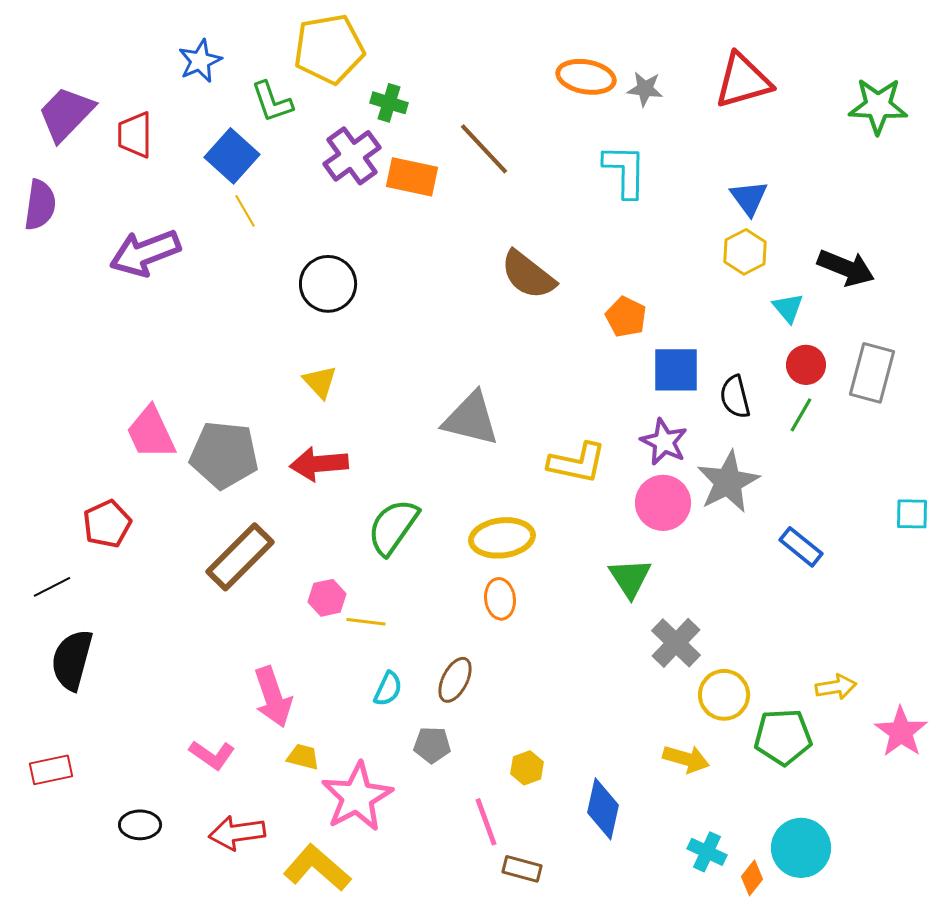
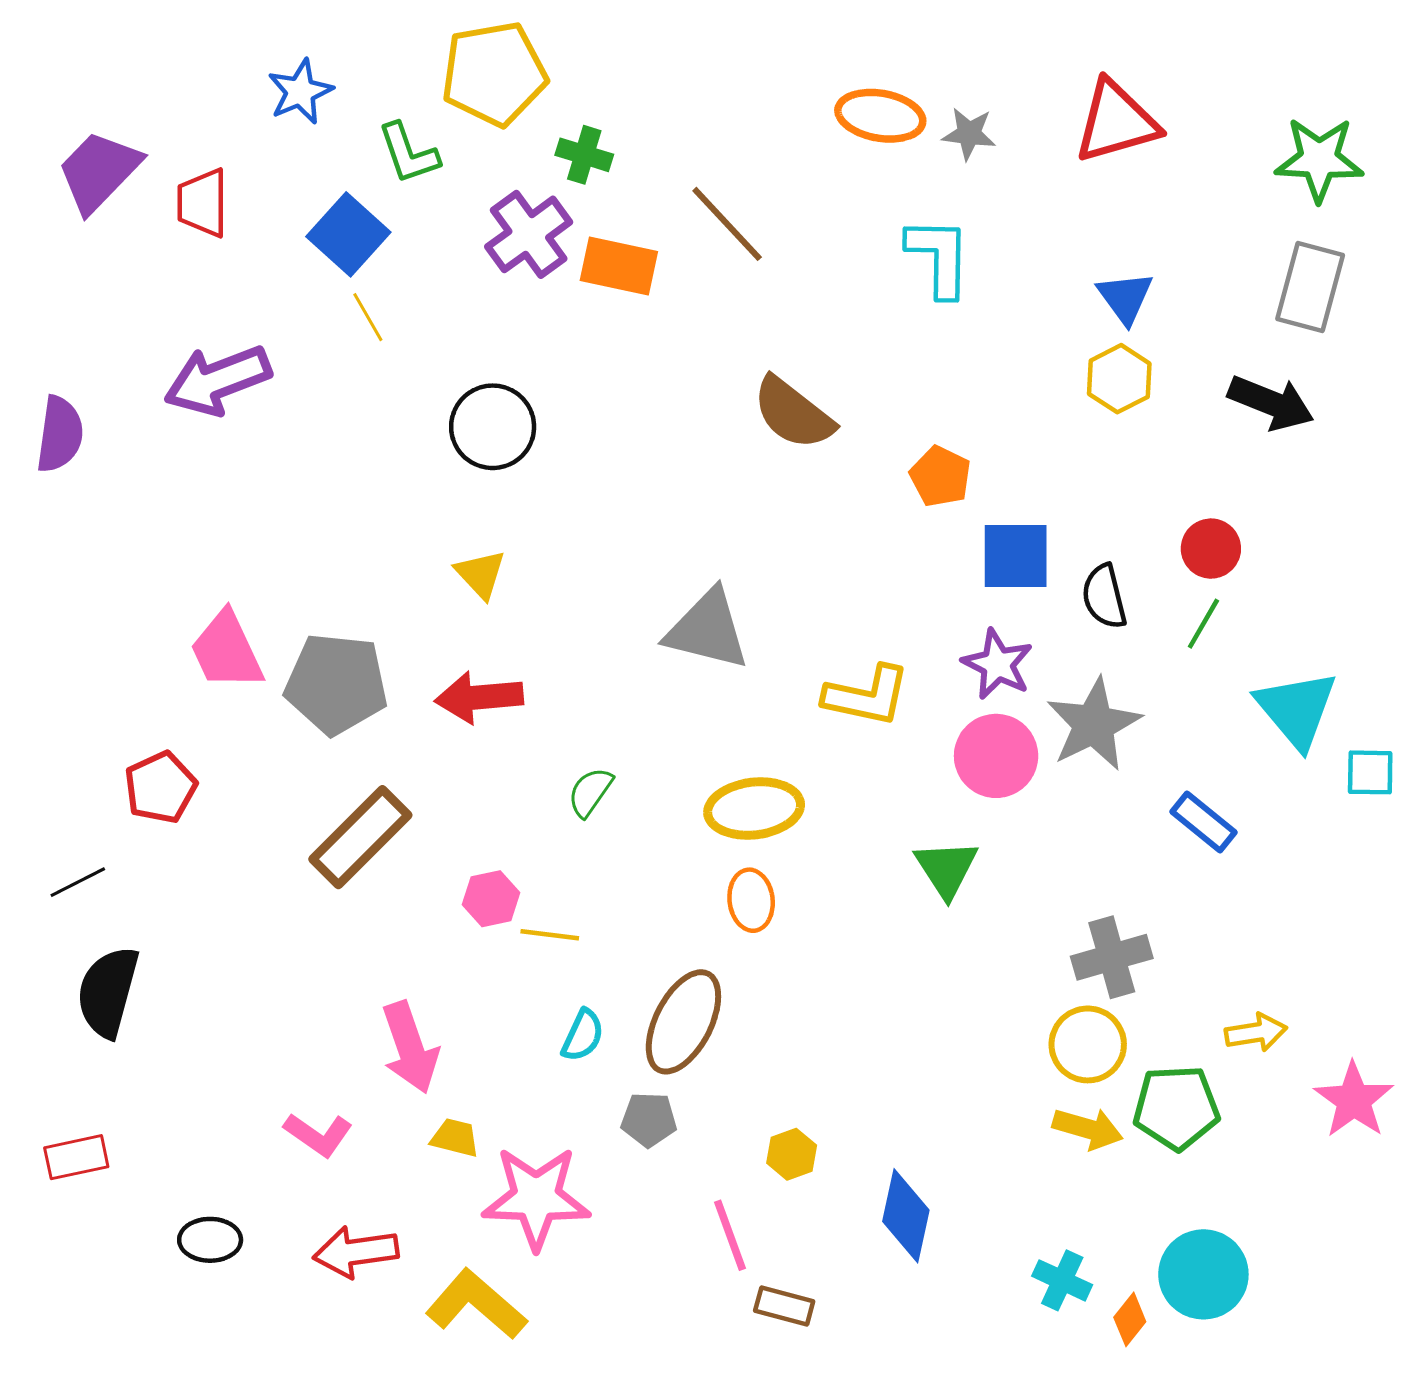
purple semicircle: (40, 205) -> (60, 434), moved
cyan triangle: (788, 308) -> (1297, 709), moved, size x1.8
gray rectangle: (872, 373) -> (1310, 287), moved
green semicircle: (393, 527) -> (590, 792), size x0.6
gray cross: (676, 643) -> (1112, 957), moved, turned 30
brown ellipse: (455, 680) -> (683, 1022), size x1.5
yellow arrow: (686, 759) -> (1088, 1129), moved
pink star: (357, 797) -> (536, 1198), turned 30

